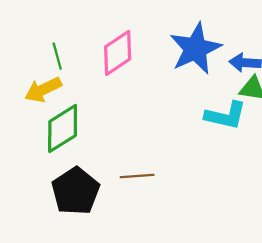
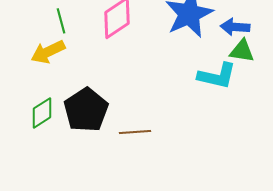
green diamond: (63, 128) -> (42, 113), moved, size x0.7
black pentagon: (76, 191) -> (86, 110), moved

